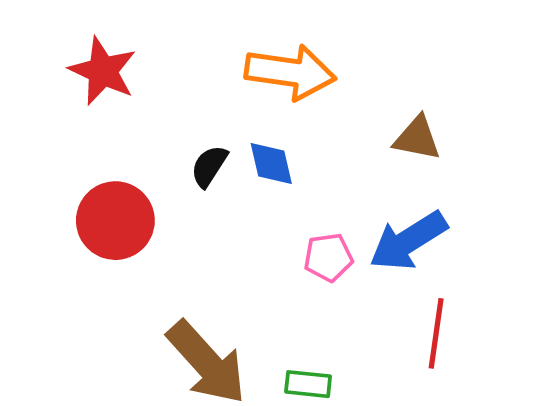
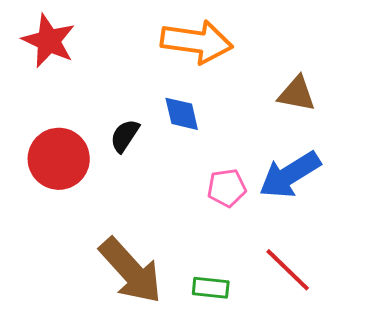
black semicircle: (209, 166) -> (125, 136), moved
red line: (436, 333) -> (288, 270), moved, turned -54

